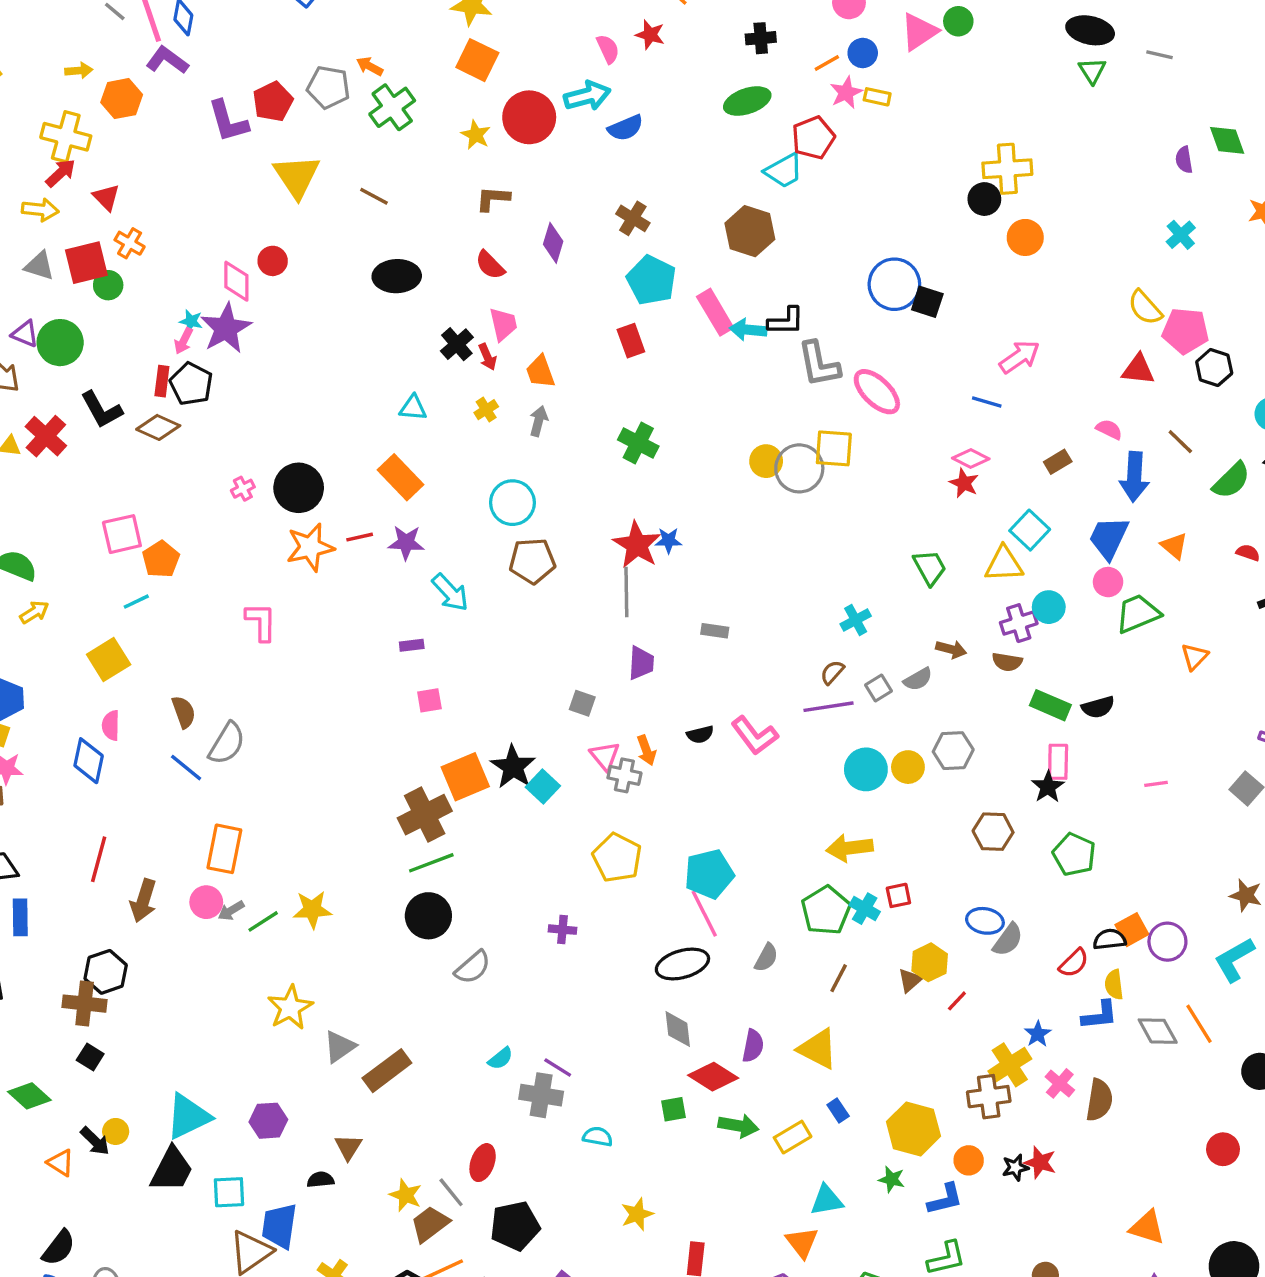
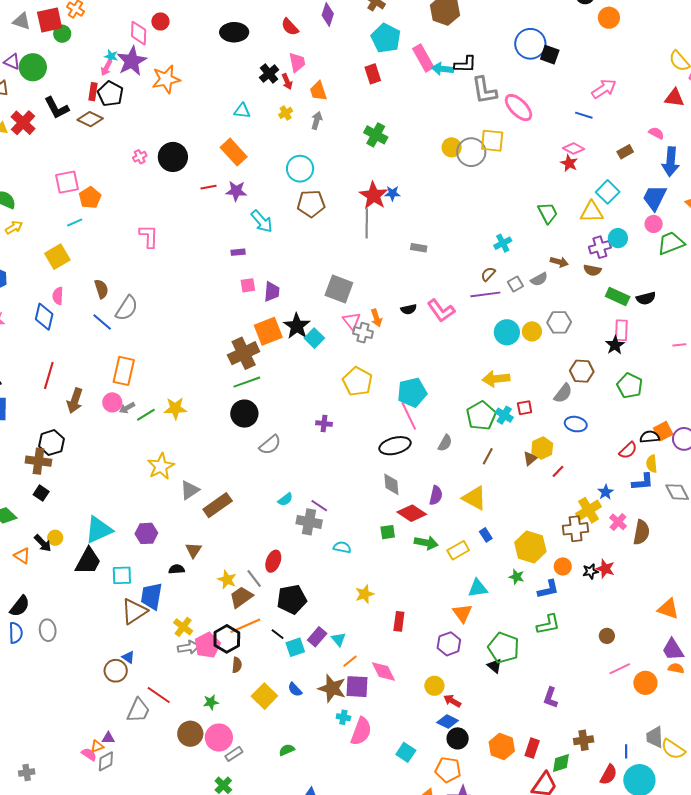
orange star: (310, 547) -> (166, 79), moved
purple trapezoid: (641, 663) -> (272, 292), moved
gray square: (582, 703) -> (339, 289), size x1.8
gray semicircle: (1008, 940) -> (563, 393), moved

